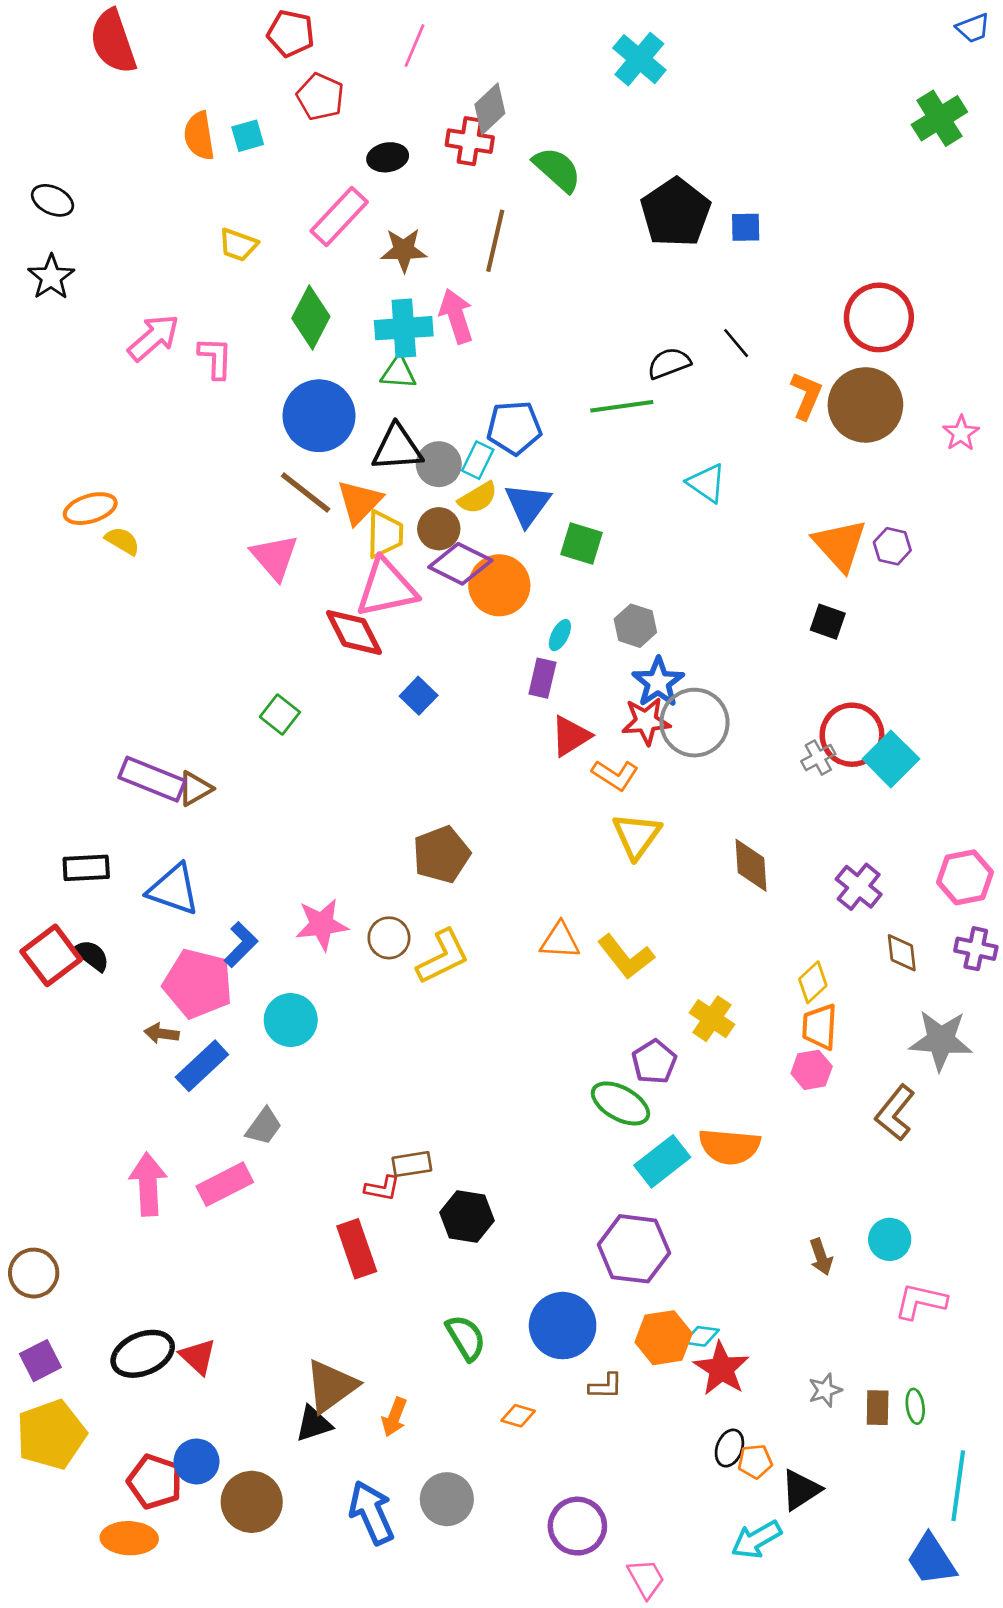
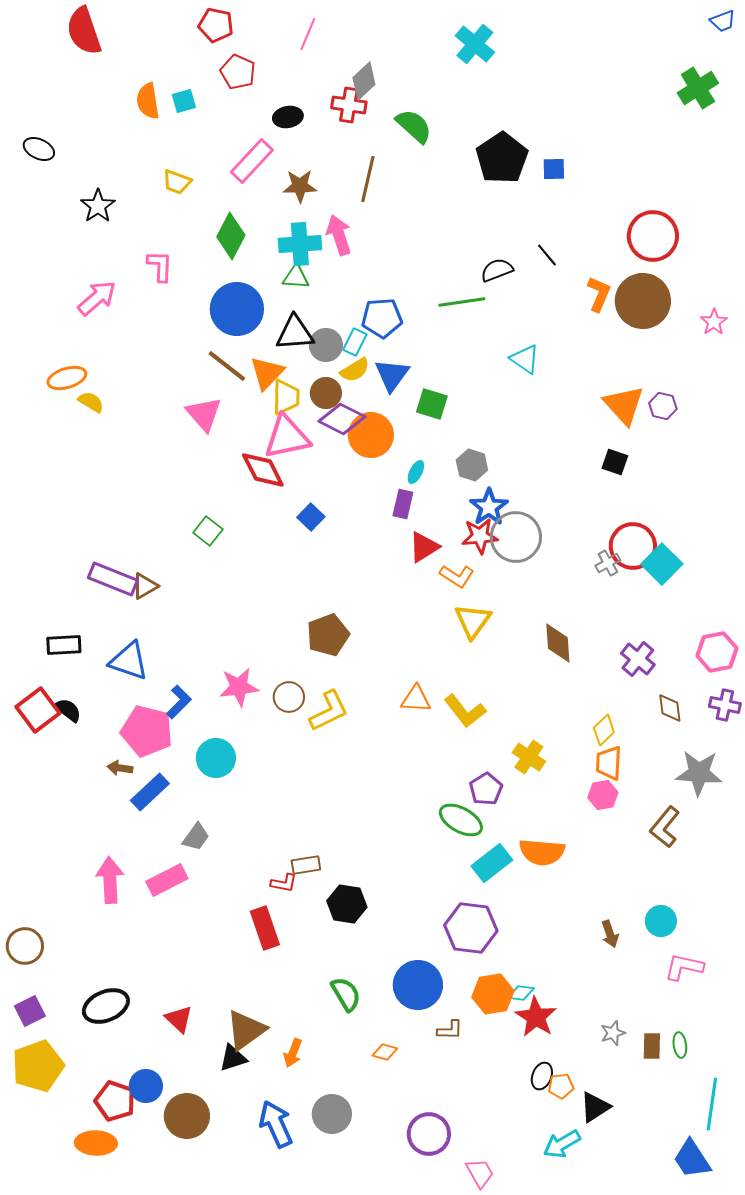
black star: (51, 277) -> (98, 206), moved
pink arrow: (153, 338) -> (97, 298), moved
red triangle: (198, 1356) -> (179, 1019), moved

